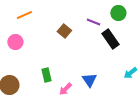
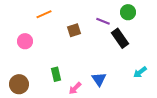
orange line: (24, 15) -> (44, 14), moved
brown square: (64, 31) -> (74, 30), turned 32

